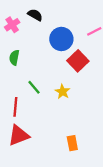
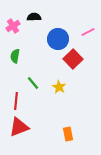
black semicircle: (35, 15) -> (34, 17), turned -32

